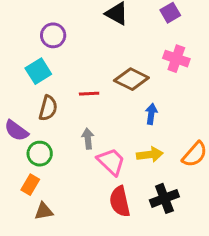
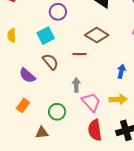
brown diamond: (131, 79) -> (97, 35), moved
brown semicircle: (48, 108) -> (50, 62), turned -60
green circle: (40, 154) -> (57, 112), moved
orange rectangle: (30, 185) -> (23, 105), moved

